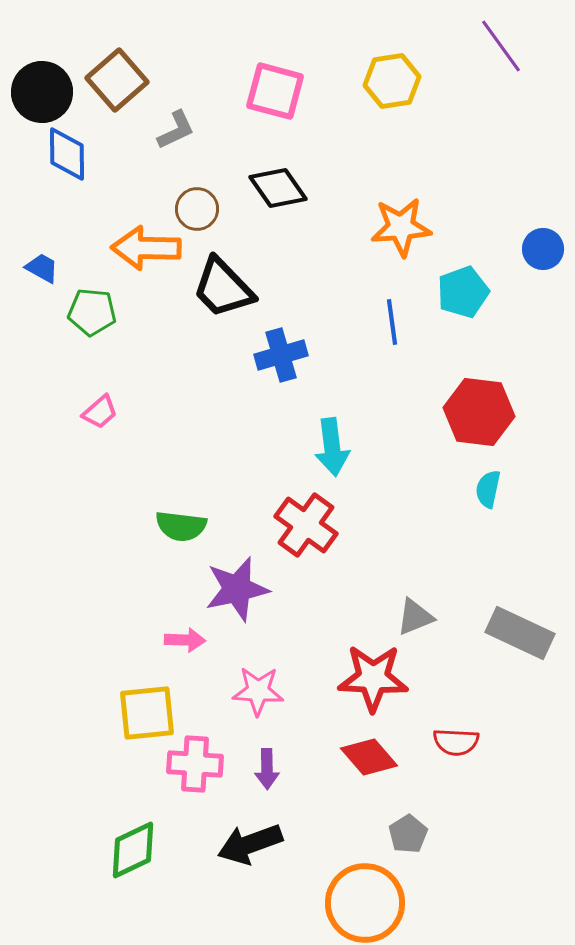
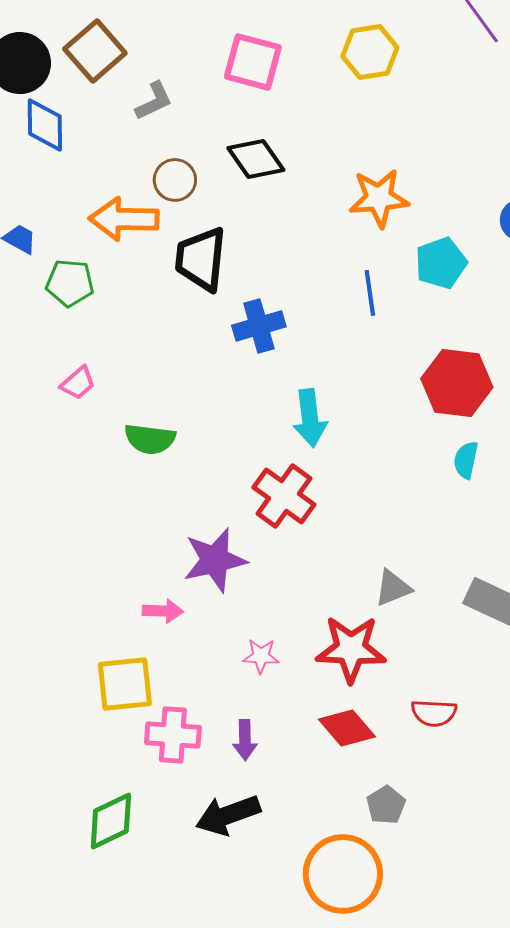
black trapezoid: (223, 288) -> (201, 259), turned 50
green semicircle: (181, 526) -> (150, 439), moved
pink star: (258, 691) -> (261, 656), moved, size x0.7

